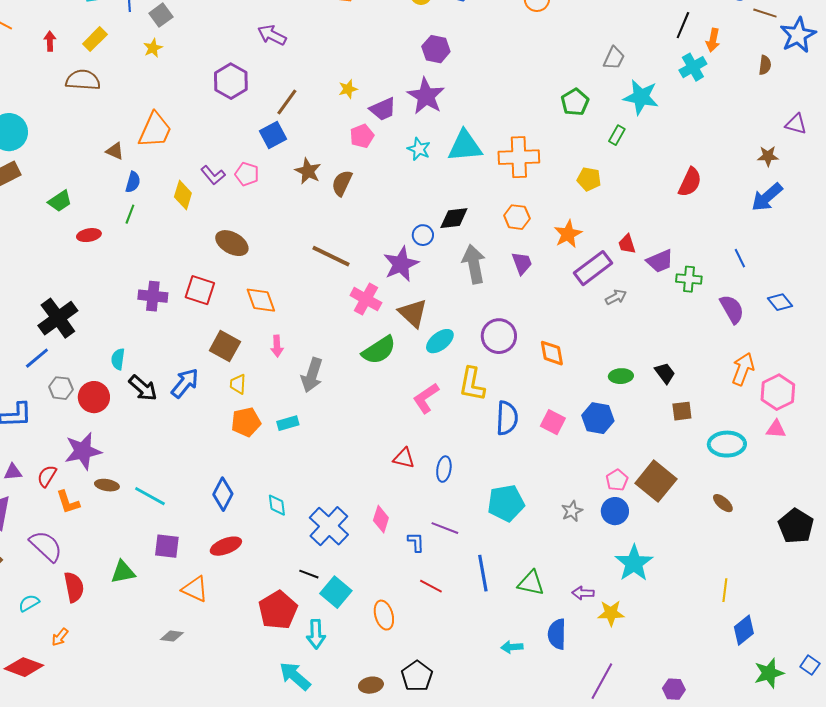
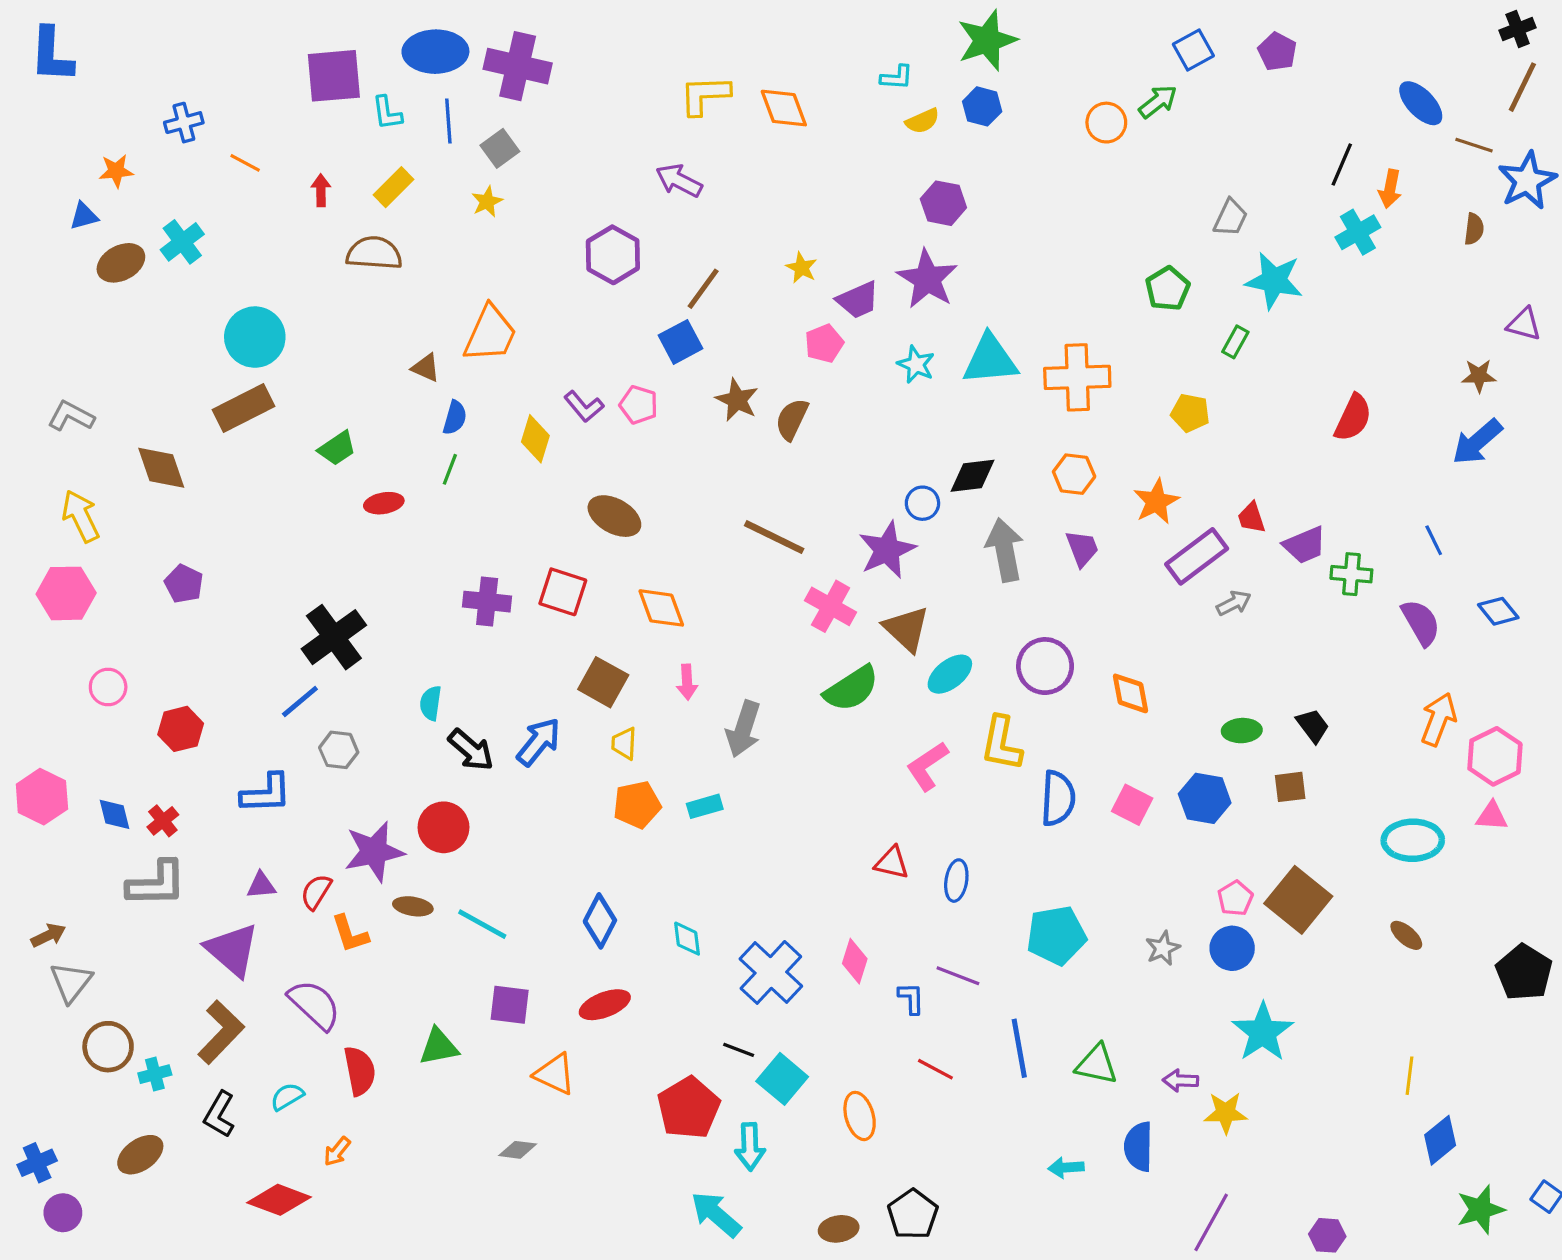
yellow star: (348, 89) -> (802, 268), turned -30
red circle: (94, 397) -> (443, 827), moved
brown square: (682, 411) -> (1290, 787), moved

